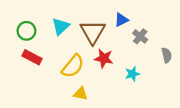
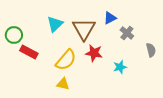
green circle: (26, 31) -> (14, 35), moved
yellow triangle: (81, 94) -> (63, 84), moved

